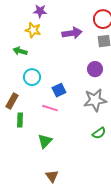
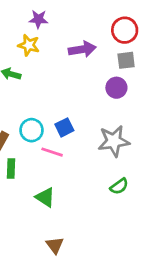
purple circle: (95, 69) -> (116, 88), moved
cyan circle: (32, 77) -> (32, 130), moved
green triangle: (45, 141) -> (45, 197), turned -42

